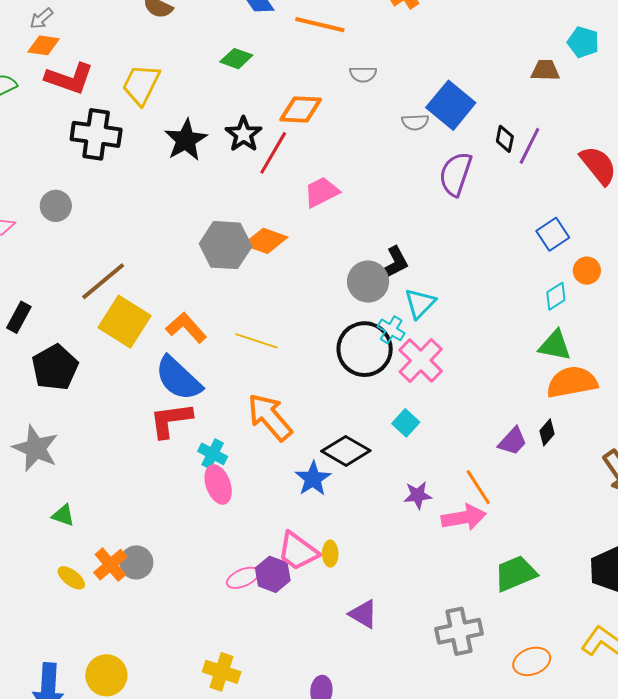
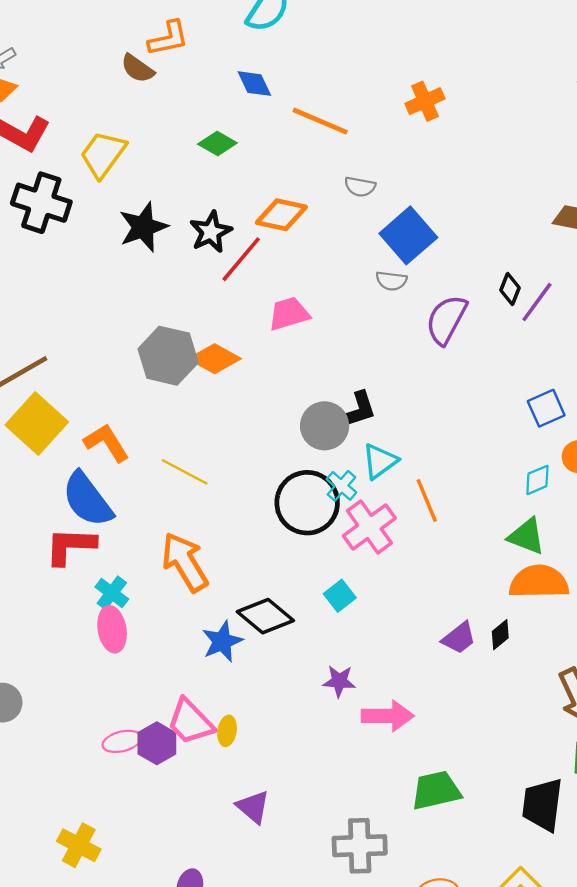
blue square: (451, 105) -> (408, 235), moved
gray semicircle: (415, 122) -> (391, 281), moved
orange line: (478, 487) -> (427, 500), moved

